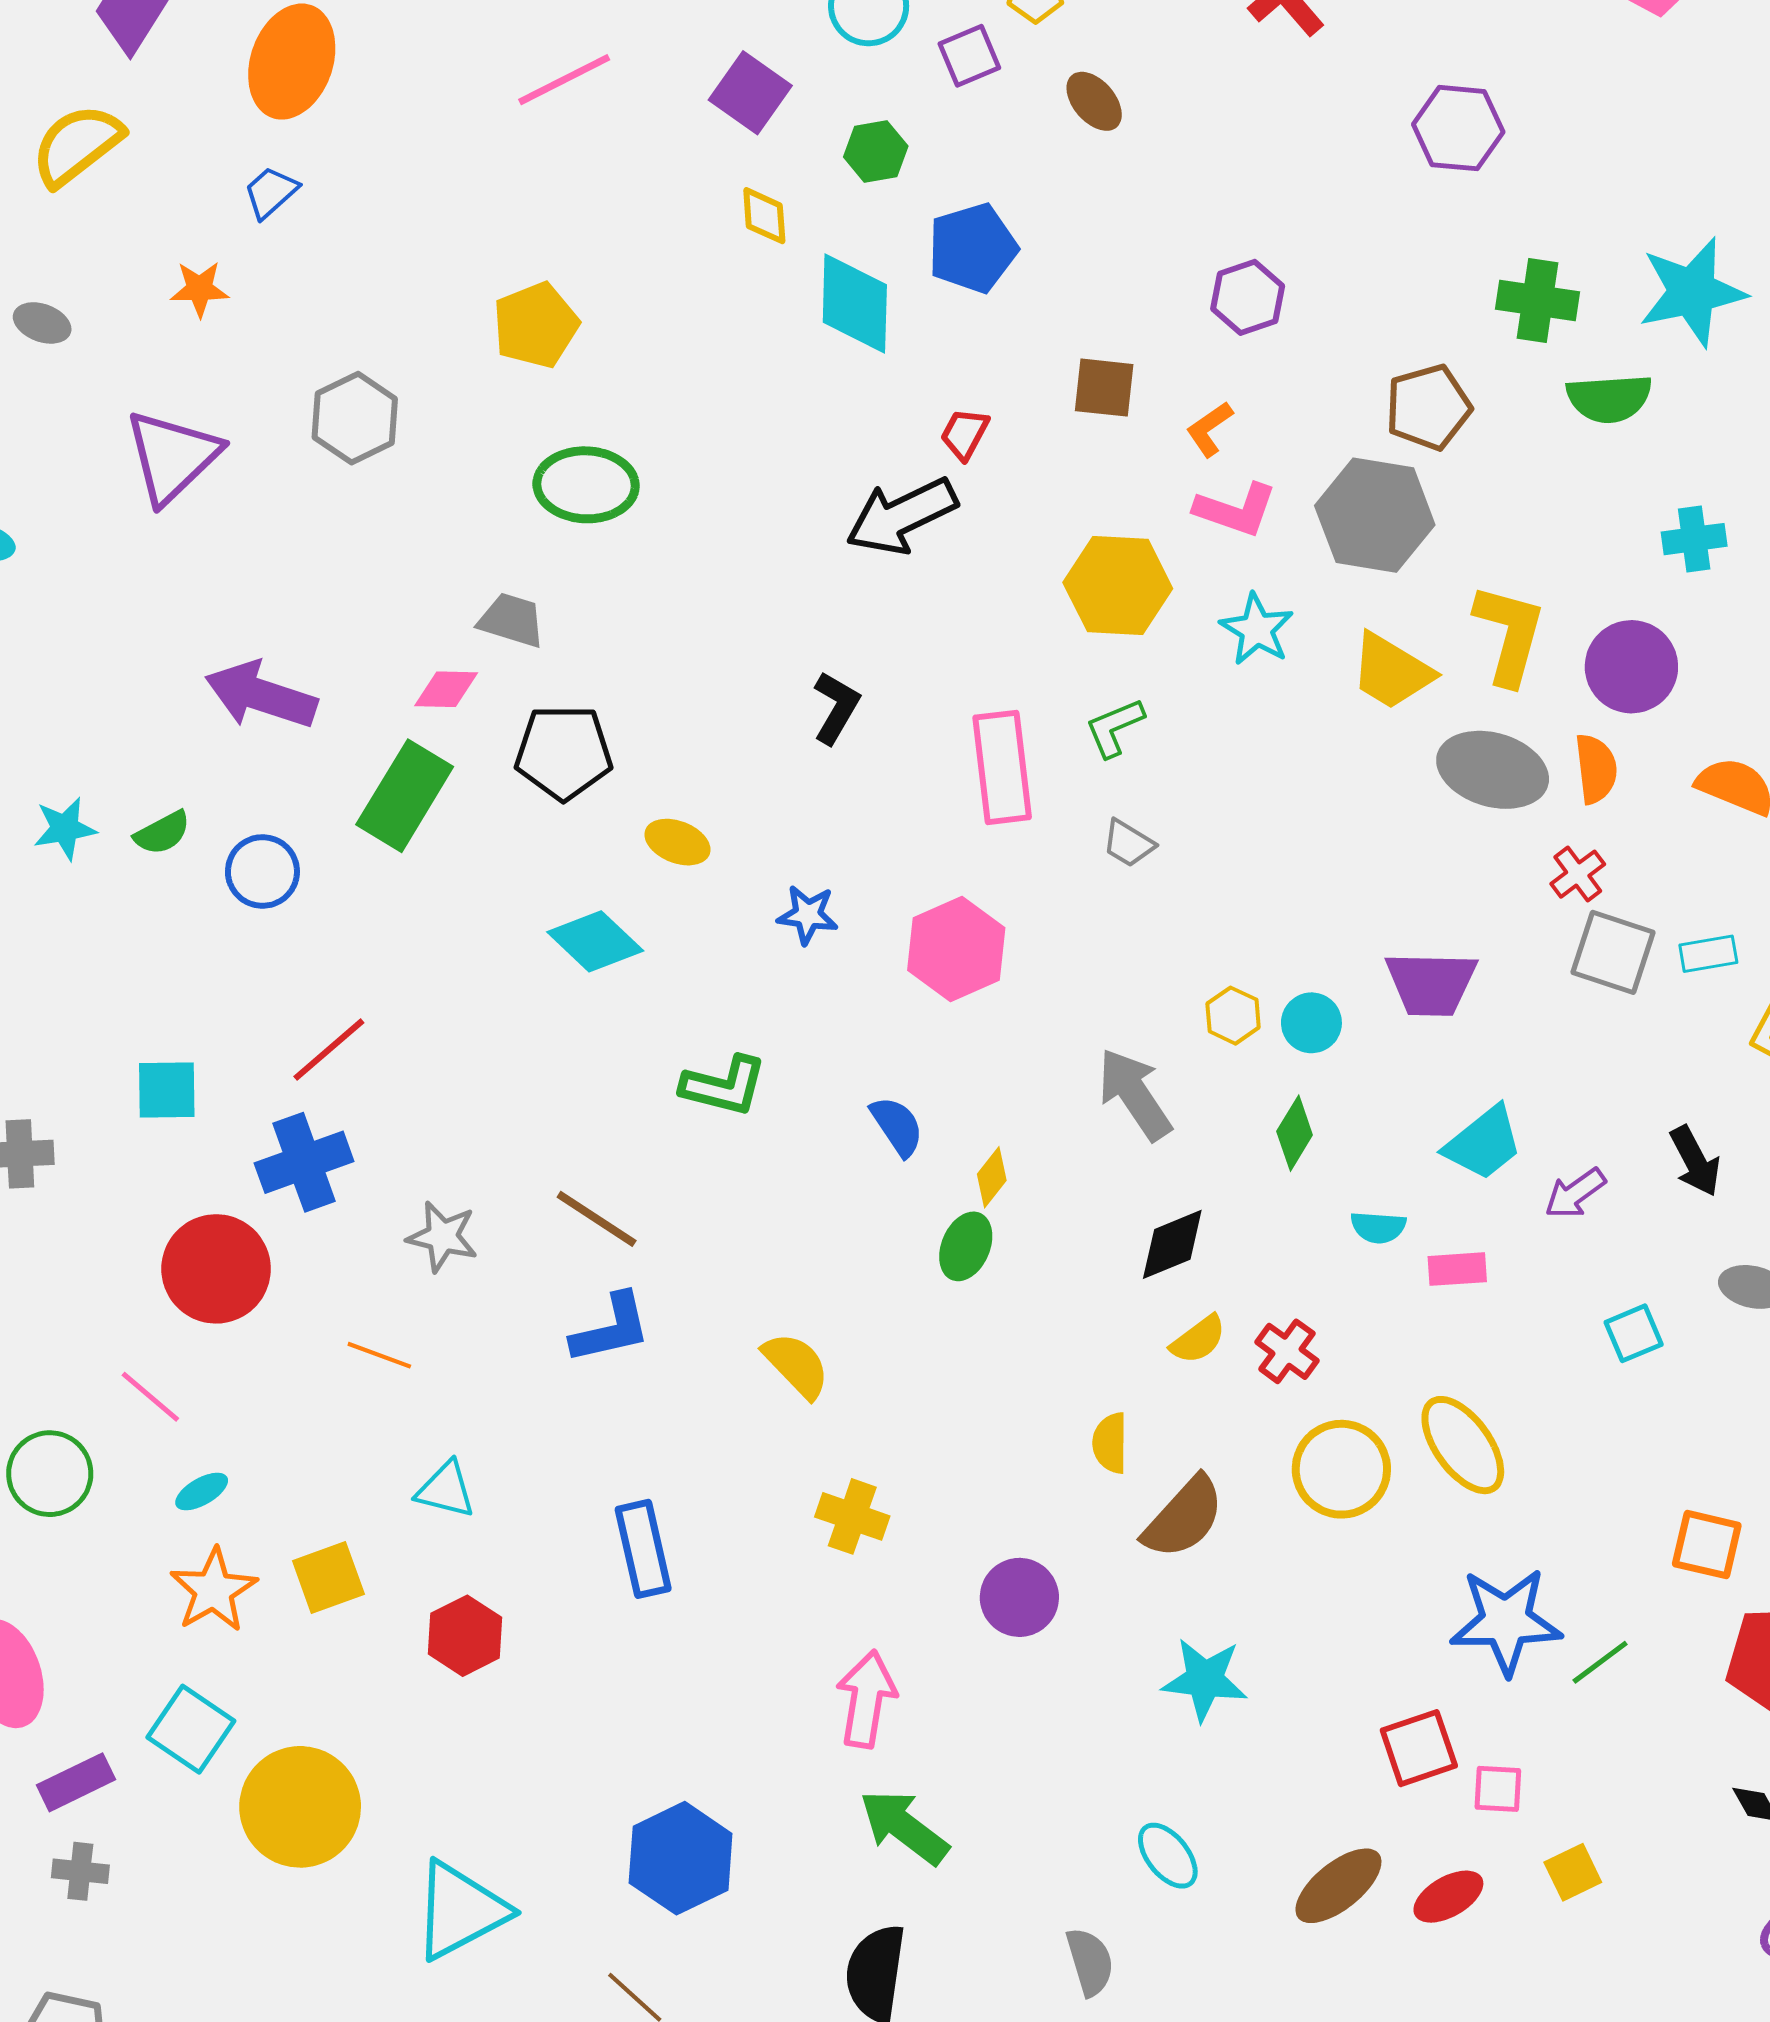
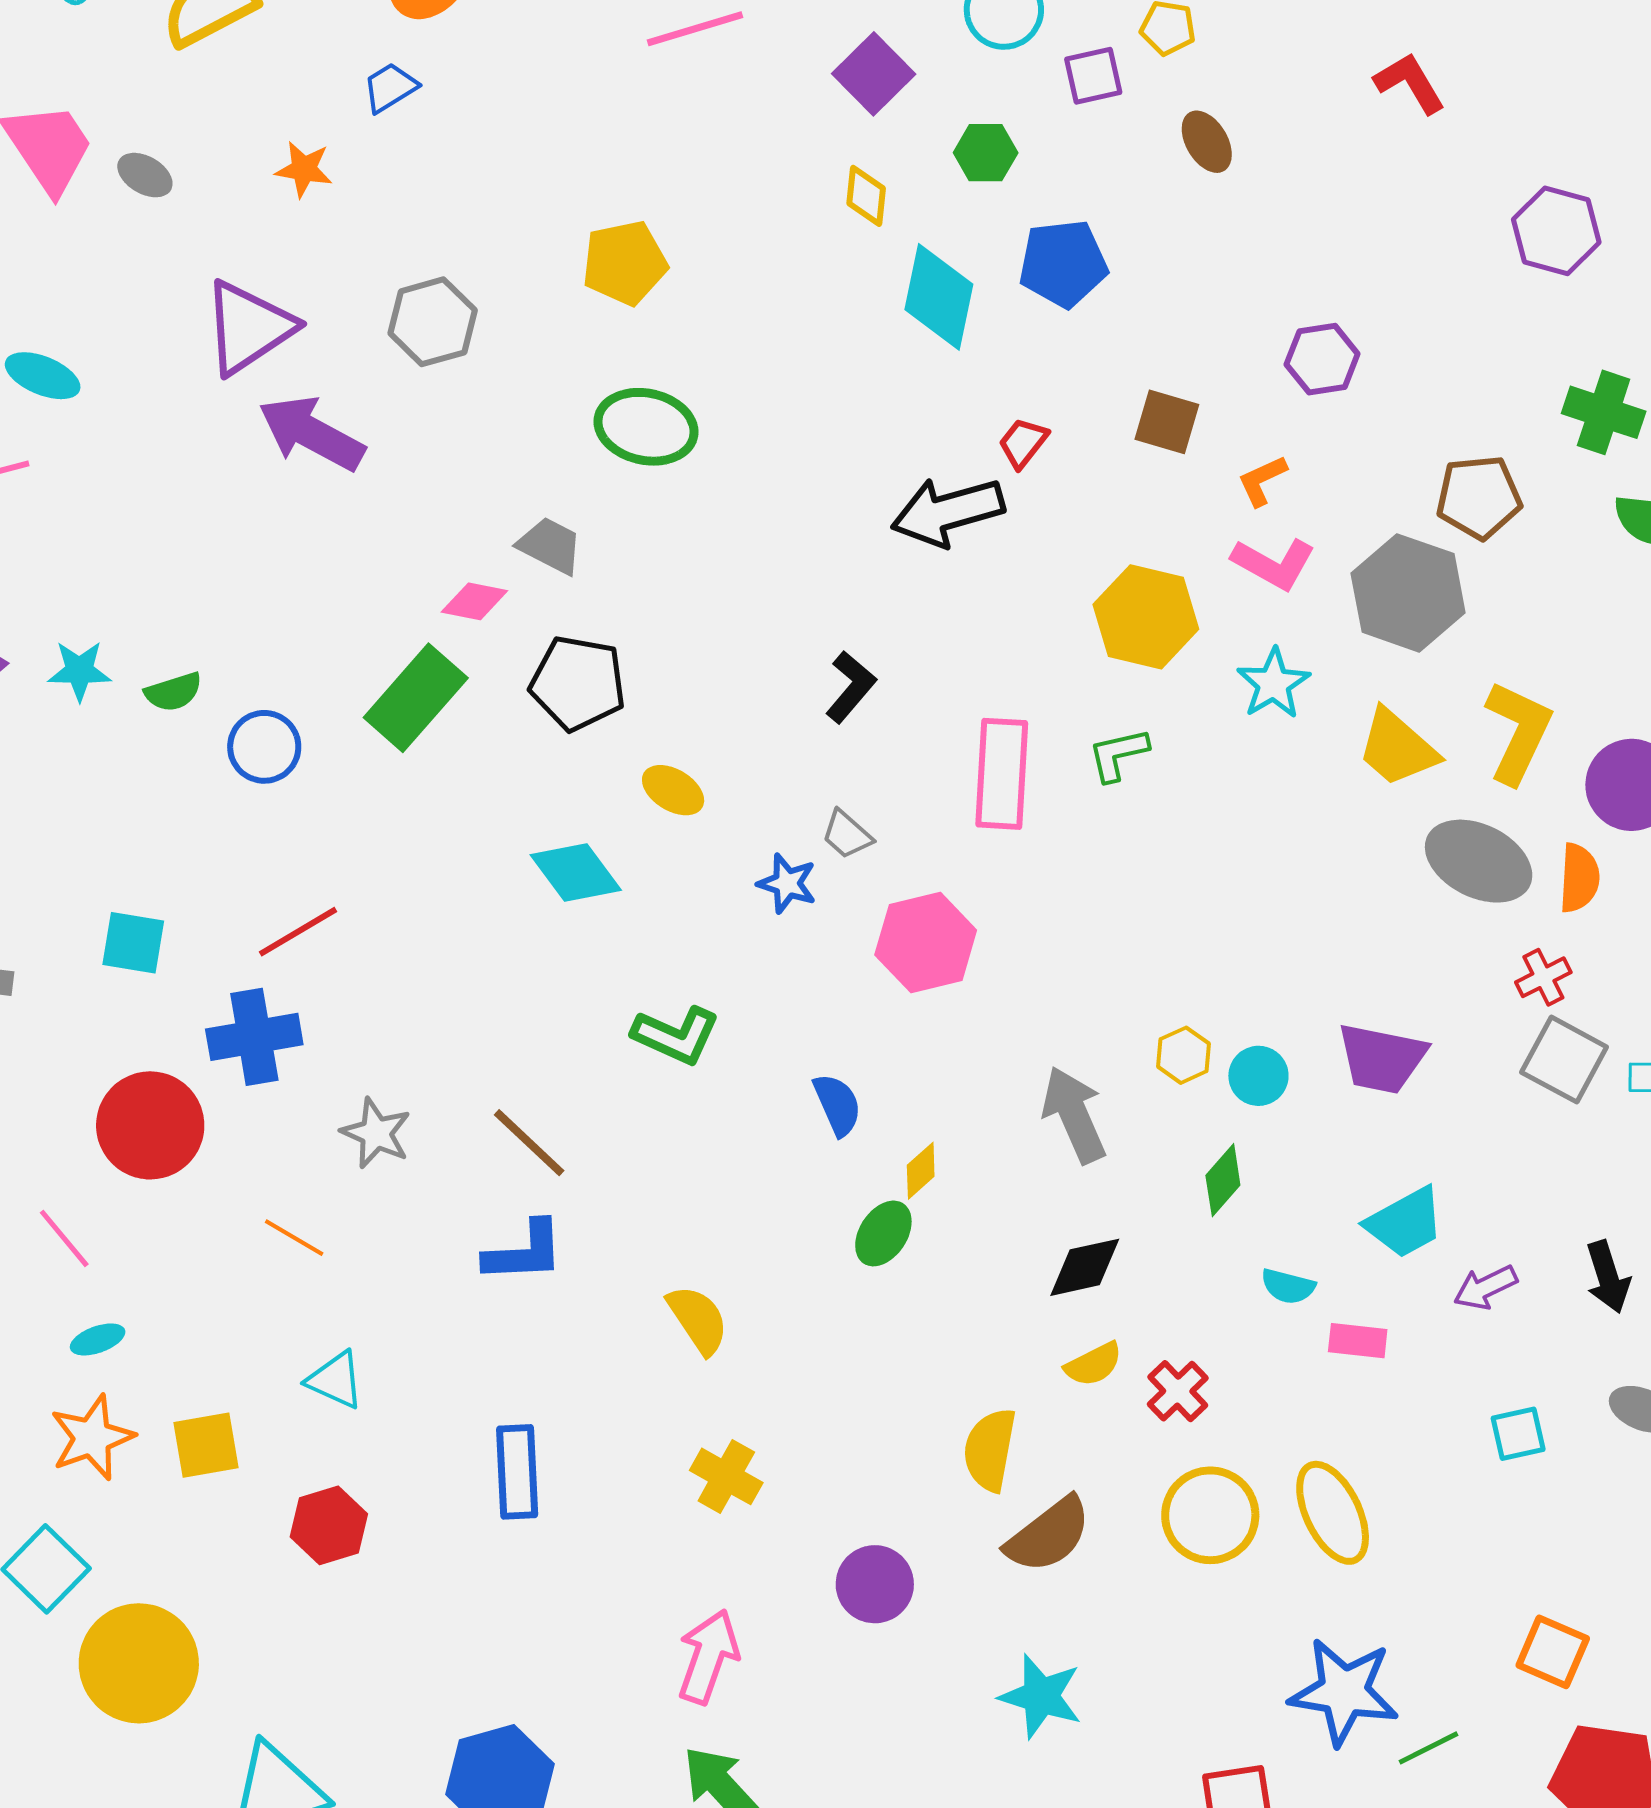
purple arrow: (261, 695) -> (311, 433), moved
gray trapezoid: (1128, 843) -> (847, 835), moved
yellow semicircle: (1110, 1443) -> (990, 1450), size x1.4

